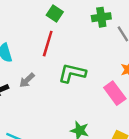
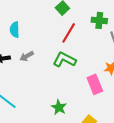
red line: (48, 44) -> (69, 33), moved

